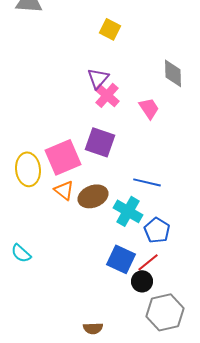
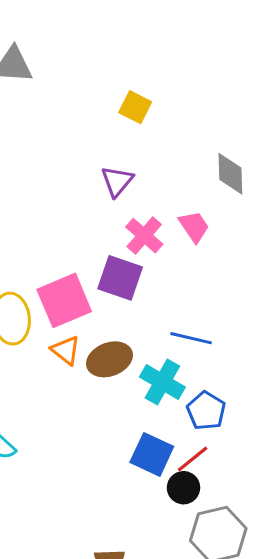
pink cross: (107, 95) -> (144, 236), moved

